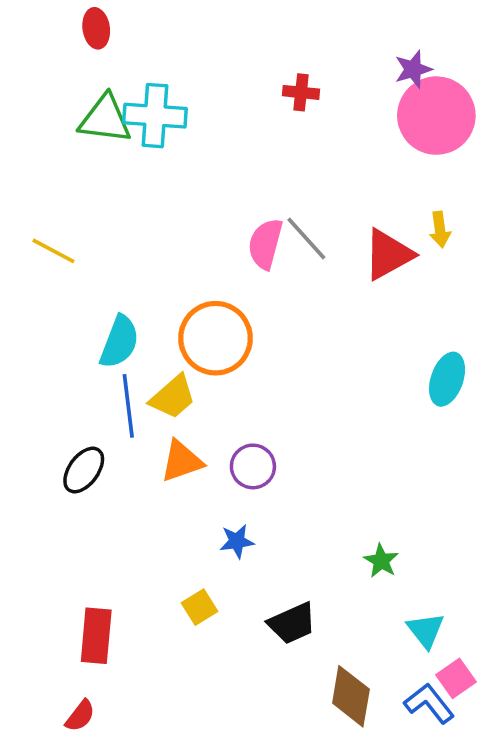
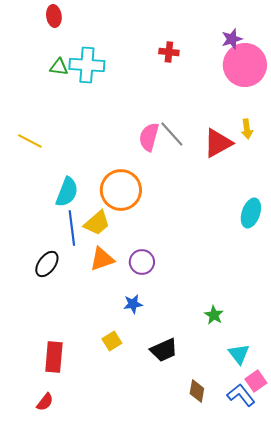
green triangle: (105, 119) -> (59, 67), size x0.6
brown diamond: (351, 696) -> (197, 391), size x0.7

